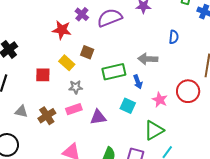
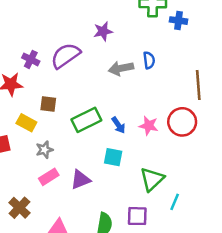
gray arrow: (148, 59) -> (121, 68), moved
pink star: (160, 100) -> (149, 126), moved
brown cross: (47, 116) -> (19, 208), moved

